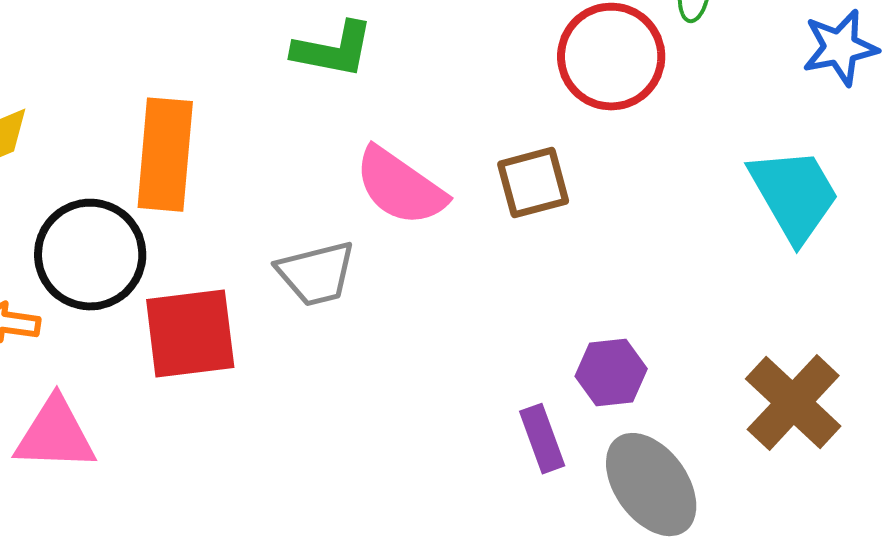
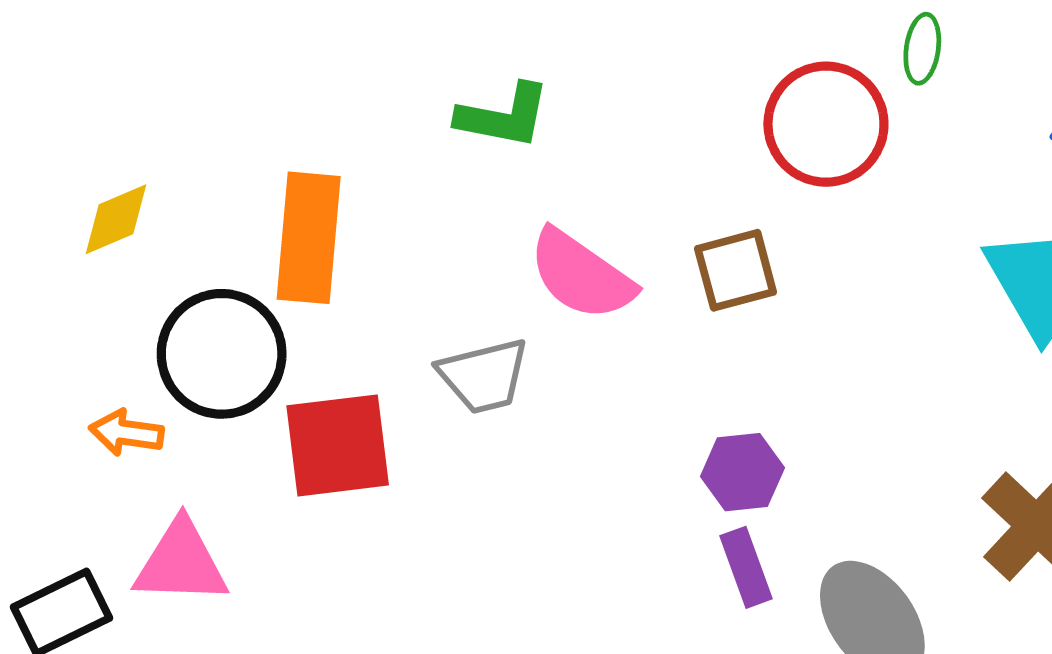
purple hexagon: (611, 373) -> (742, 472), moved

